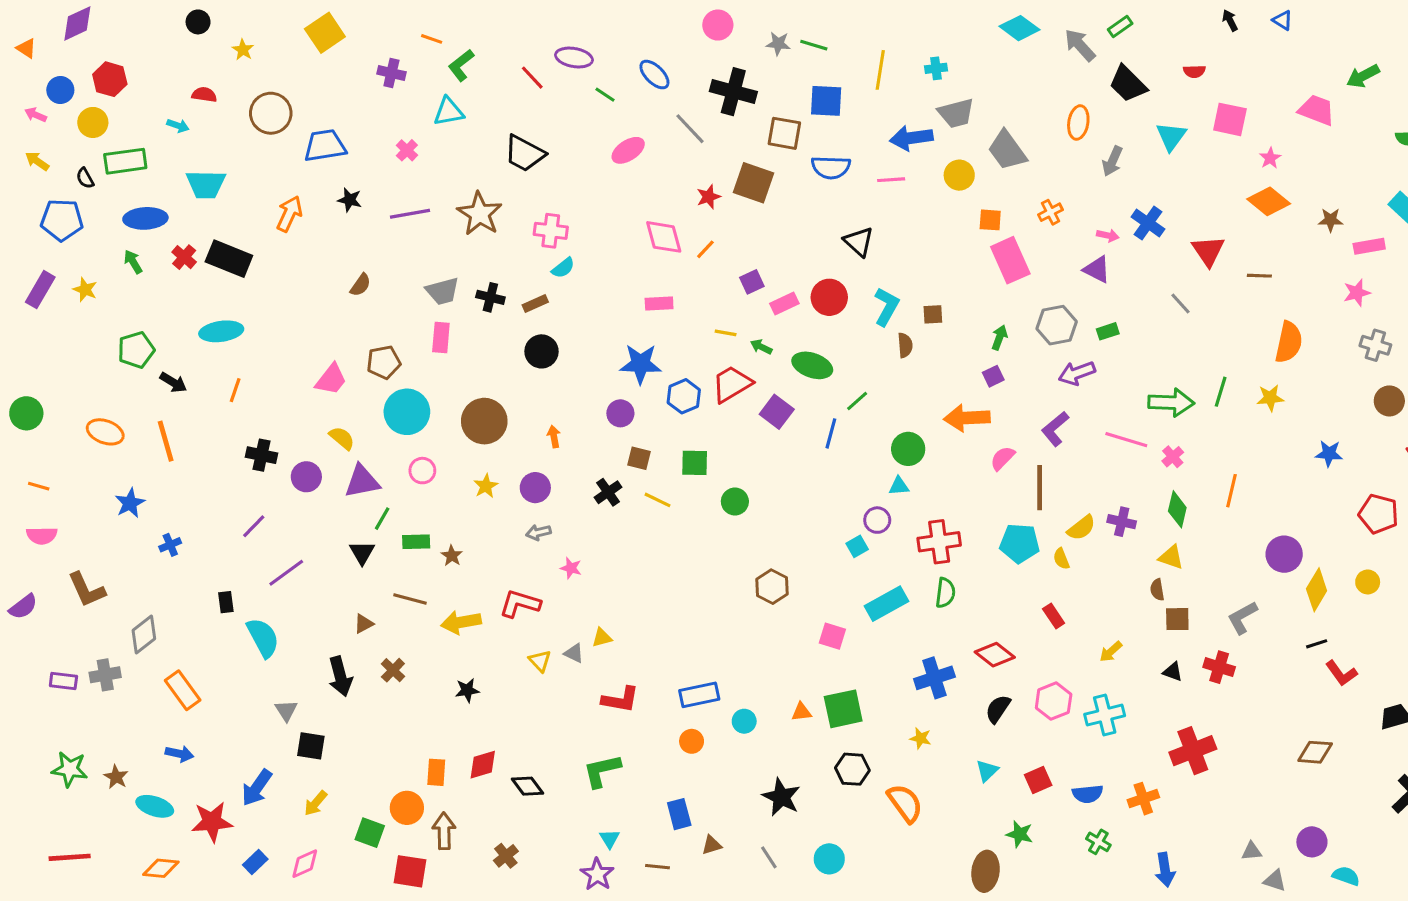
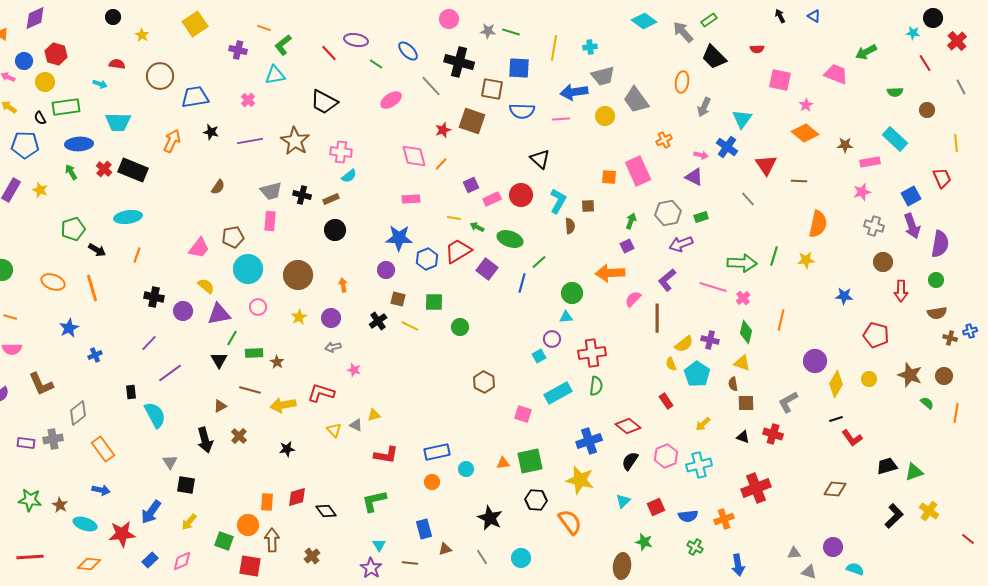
cyan triangle: (1171, 136) -> (742, 119), moved
orange square: (990, 220) -> (609, 177), moved
cyan pentagon: (1020, 543) -> (697, 374), moved, turned 30
yellow star: (921, 738) -> (580, 480), size x2.0

